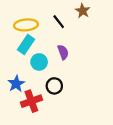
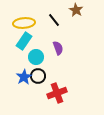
blue star: (16, 84) -> (24, 77), moved
black circle: (54, 86) -> (38, 76), moved
red cross: (31, 101) -> (57, 93), moved

